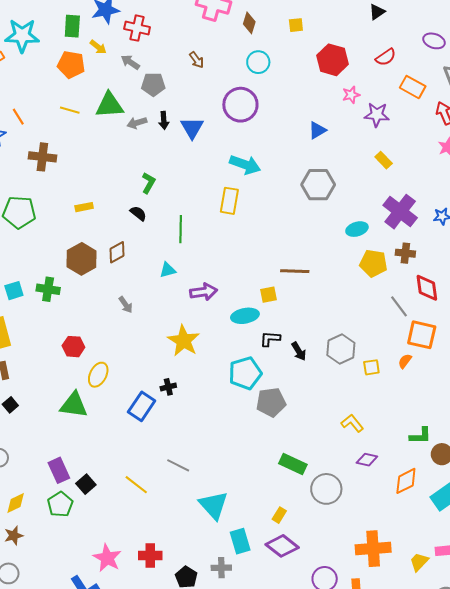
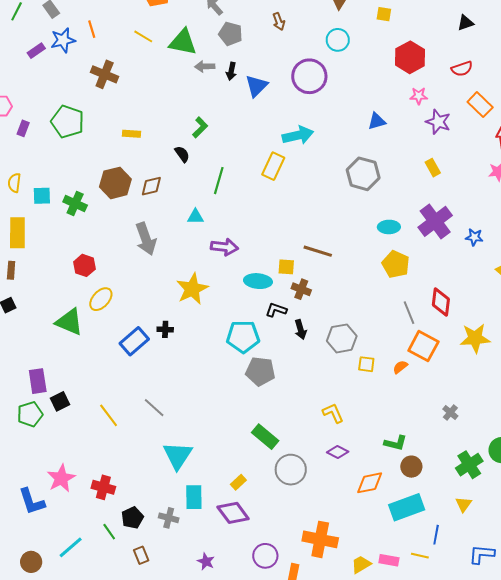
cyan arrow: (245, 165) -> (298, 135), turned -48
brown cross: (405, 253) -> (301, 289), moved
gray arrow: (126, 305) -> (146, 239), size x1.8

